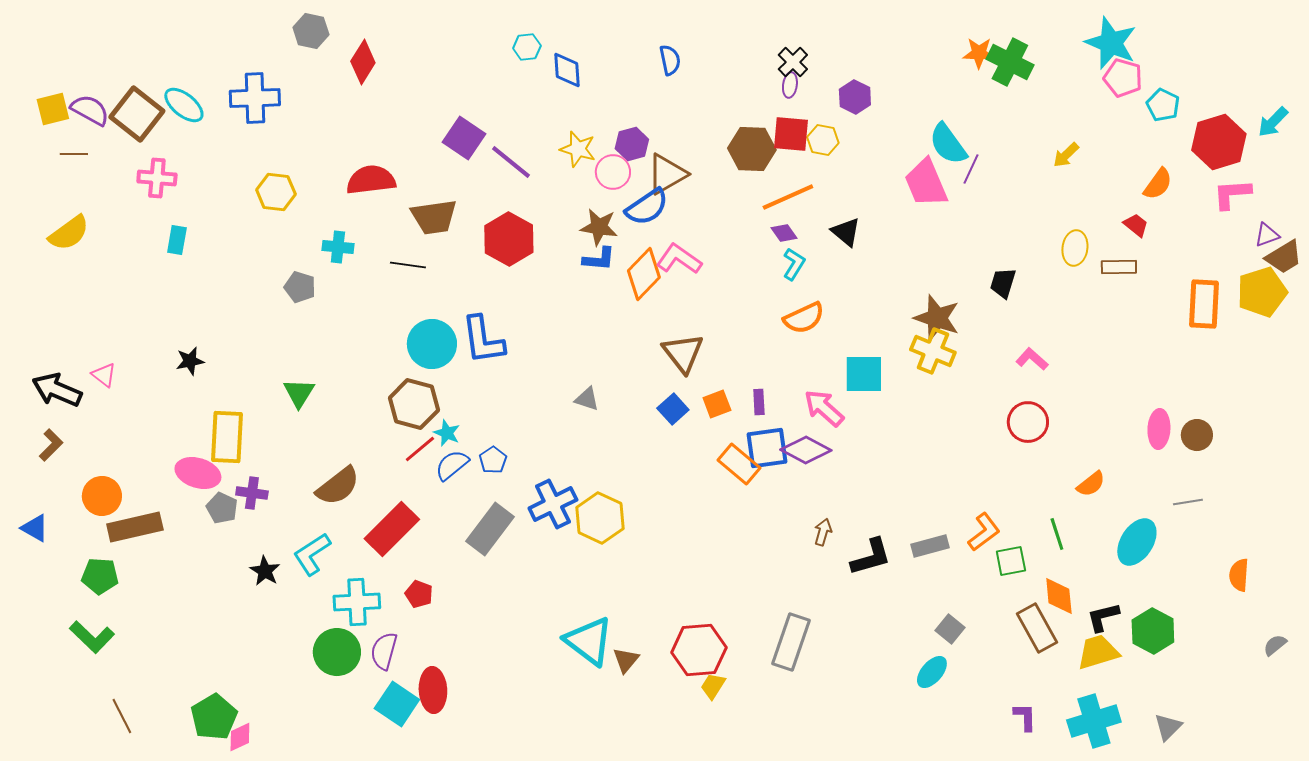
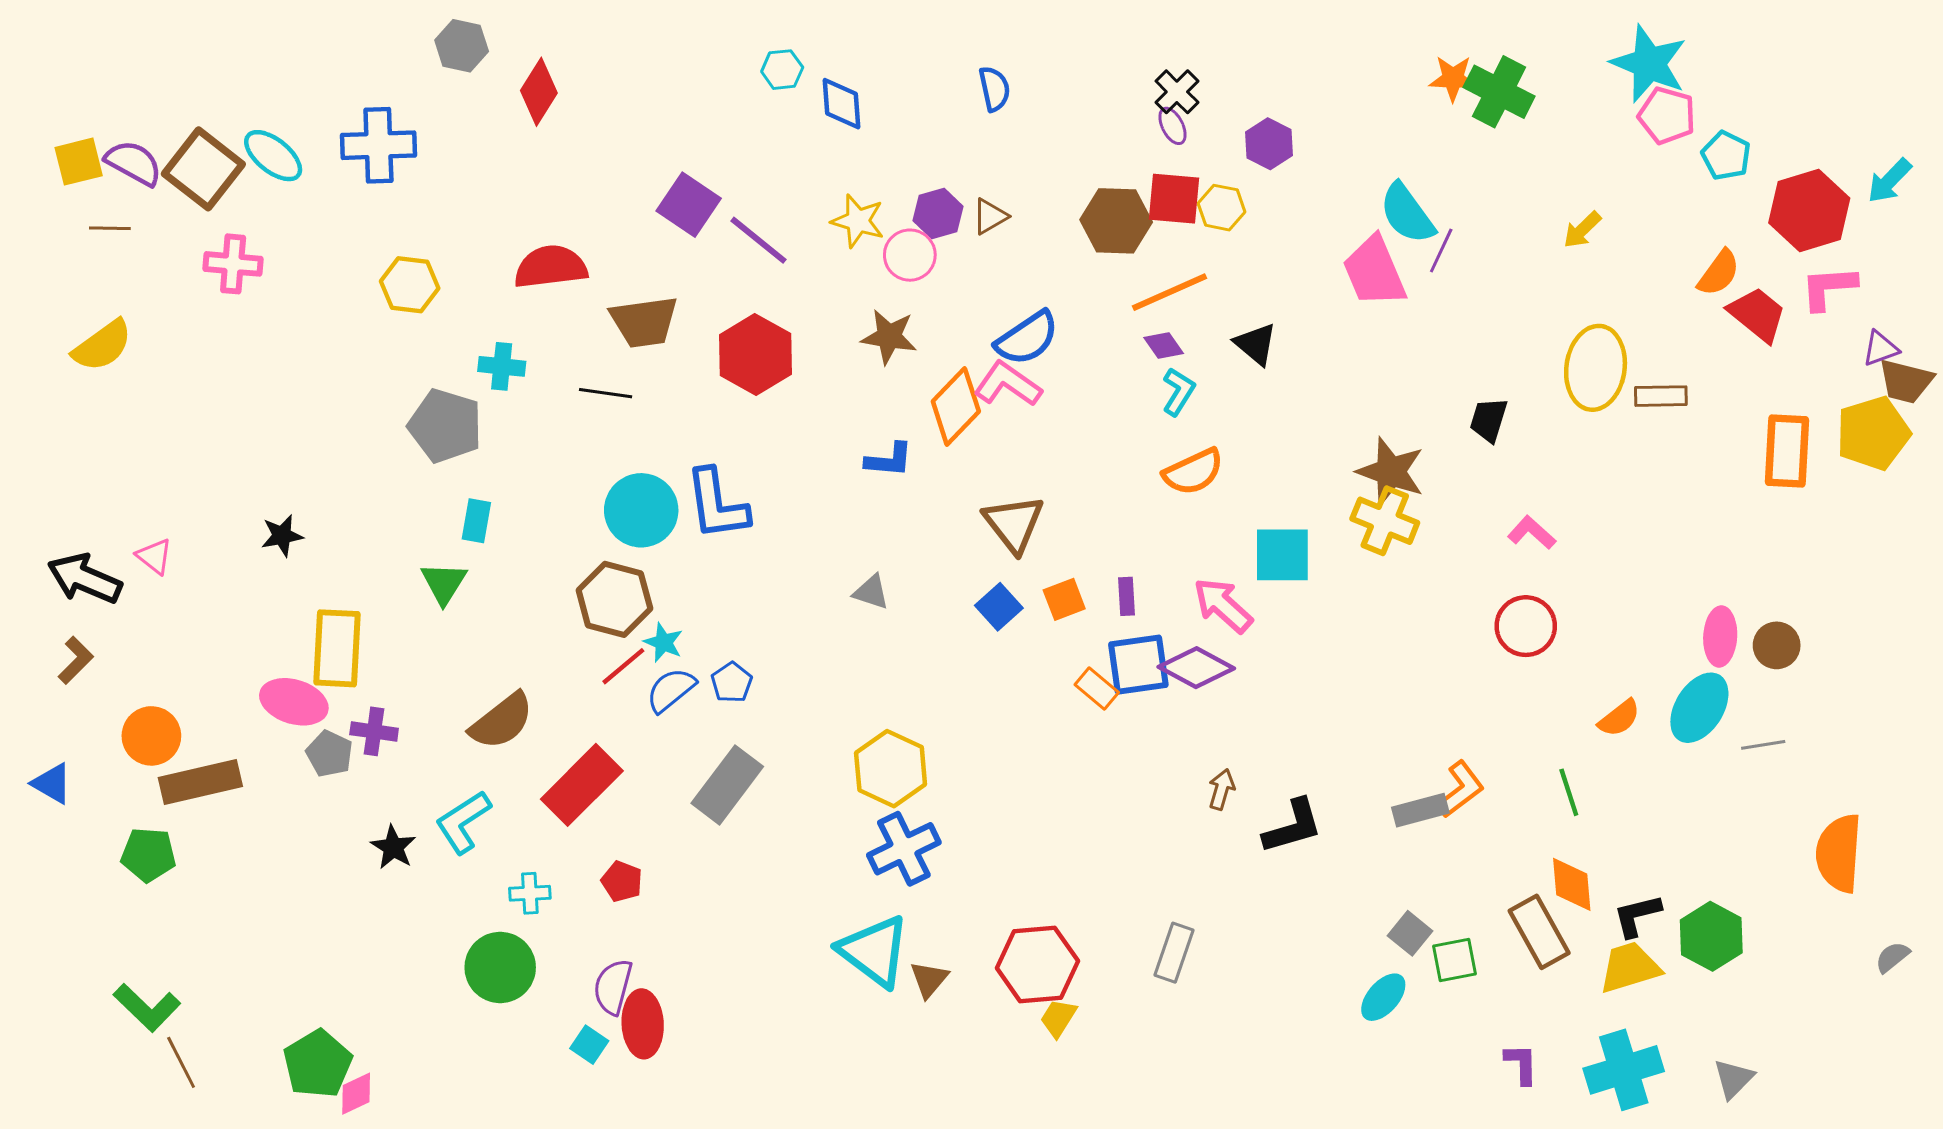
purple ellipse: (790, 85) -> (1173, 126), turned -35
brown triangle: (667, 174) -> (990, 216), moved, size x0.6
blue semicircle: (647, 207) -> (1027, 338), moved
red trapezoid: (1136, 225) -> (1757, 314), moved, size x1.6
cyan rectangle: (177, 240) -> (476, 521), moved
yellow ellipse: (1075, 248) -> (1596, 368), size x1.6
brown trapezoid: (1284, 257) -> (1906, 381), turned 45
blue L-shape: (599, 259) -> (889, 460), moved
gray pentagon: (300, 287) -> (445, 426), size x1.6
orange rectangle: (739, 464) -> (1097, 688), size x0.7
blue cross: (553, 504) -> (904, 849), moved
cyan ellipse: (1137, 542) -> (1699, 708), moved
gray rectangle: (930, 546) -> (1420, 810), moved
green square: (1011, 561) -> (1455, 960), moved
orange semicircle: (1239, 575) -> (1839, 853), size x1.6
cyan cross: (357, 602) -> (530, 893), size x0.6
green L-shape: (92, 637) -> (147, 1008), moved
gray rectangle: (791, 642) -> (1174, 953), size x0.7
purple semicircle: (384, 651) -> (613, 987), moved
cyan square: (397, 704) -> (589, 1045), size x0.6

